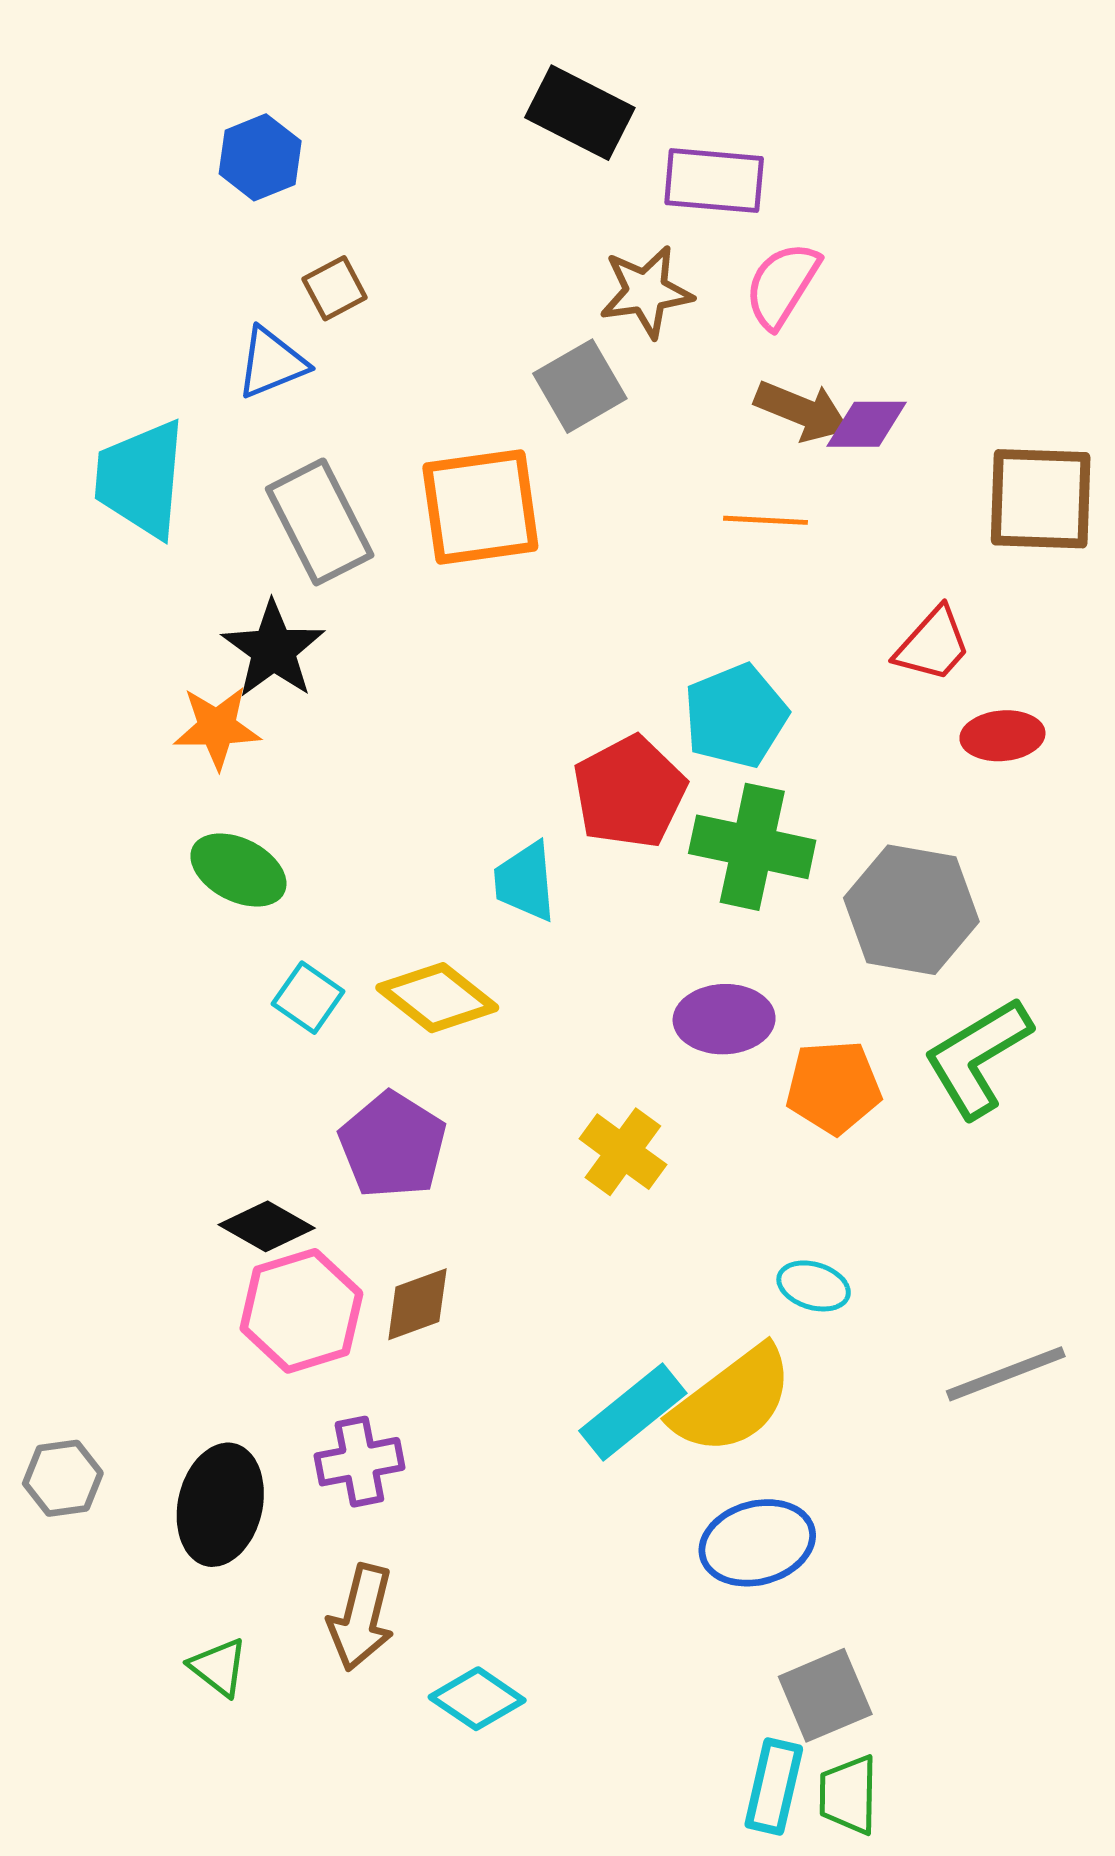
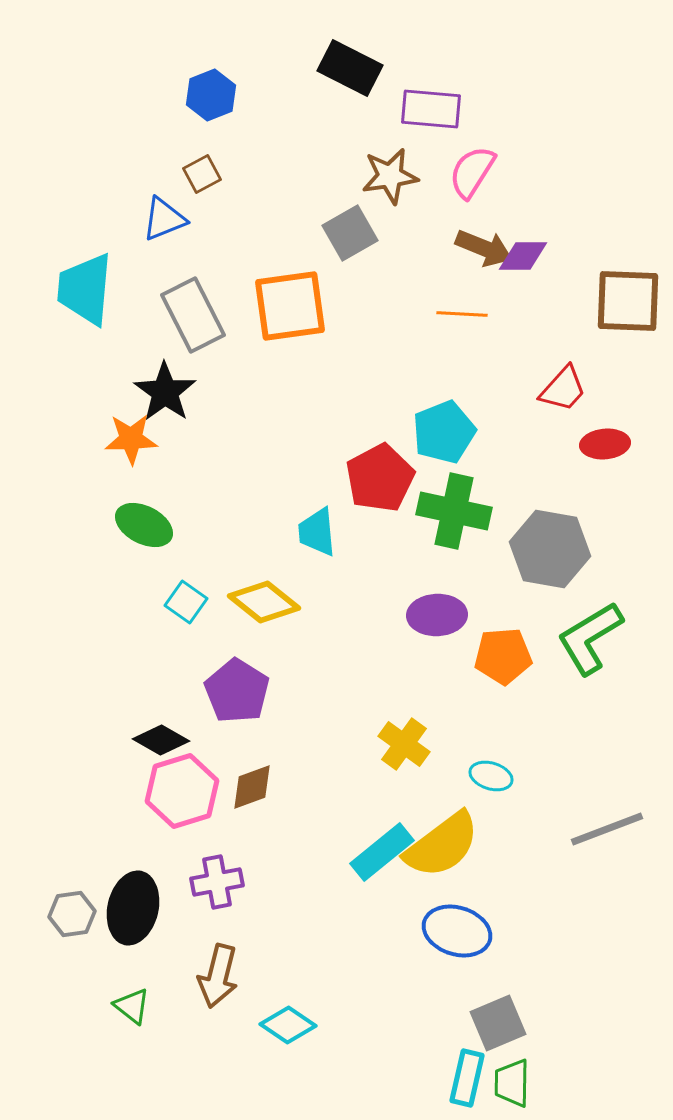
blue hexagon: (260, 157) -> (211, 95), moved
yellow cross: (623, 1152) -> (404, 744), moved
gray hexagon: (63, 1478) -> (72, 914), moved
blue ellipse: (757, 1543) -> (457, 931), turned 32

